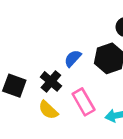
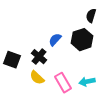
pink rectangle: (84, 102) -> (63, 83), moved

